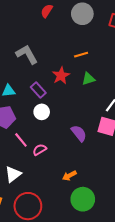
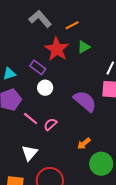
gray L-shape: (27, 54) -> (40, 19), moved
red star: (61, 76) -> (57, 49), size x1.4
purple semicircle: (79, 133) -> (85, 101), size x1.4

